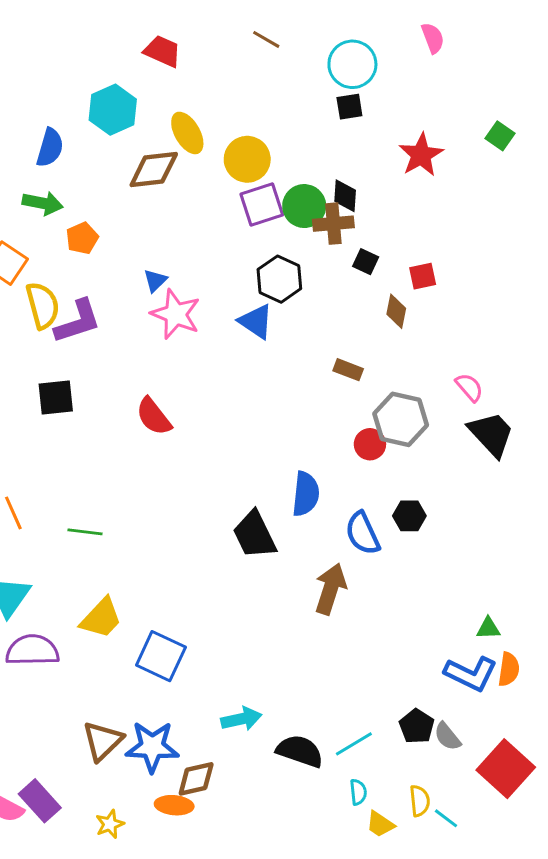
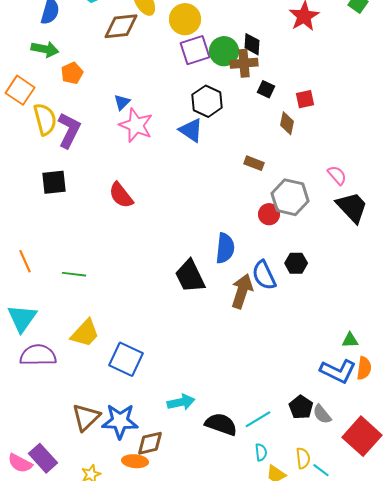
purple L-shape: (78, 321) -> (69, 130), turned -45
brown arrow: (330, 589) -> (242, 291), moved

